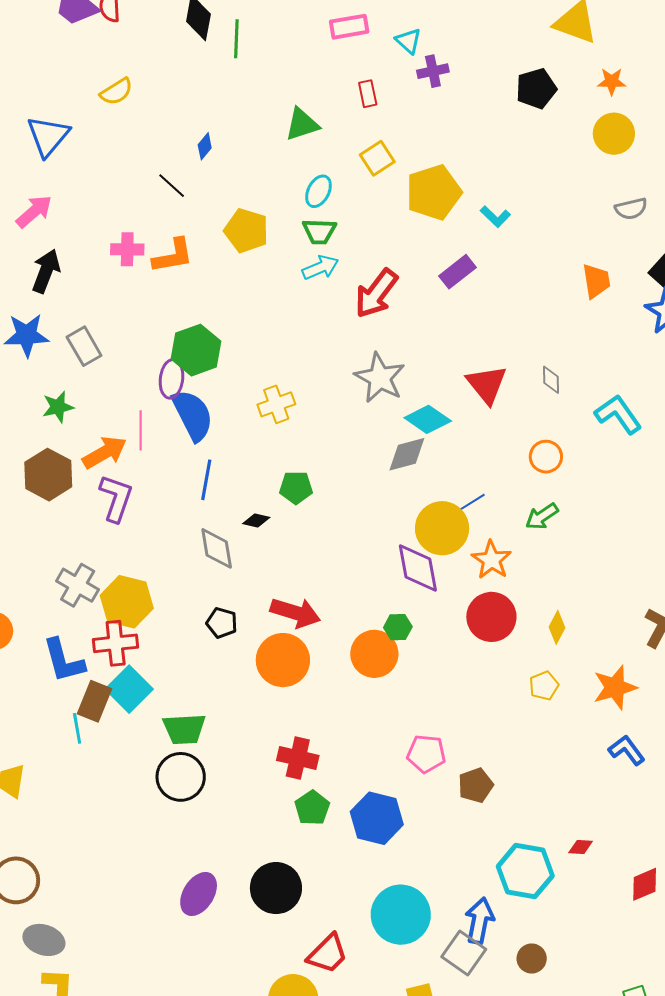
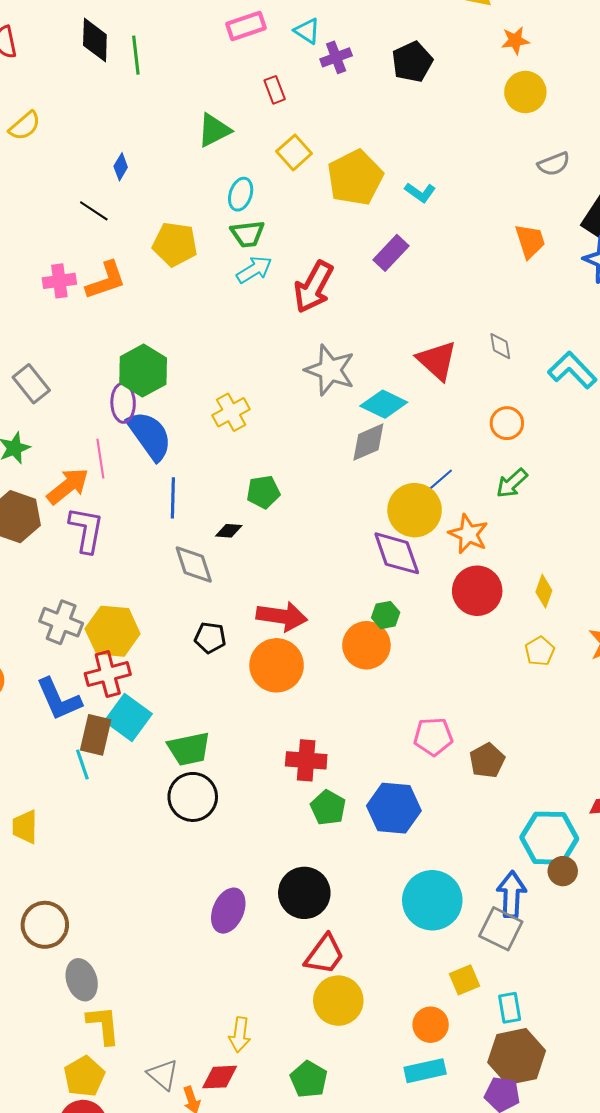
black pentagon: (536, 89) -> (412, 62), moved
gray ellipse: (44, 940) -> (82, 980), turned 63
red trapezoid: (328, 954) -> (325, 954), moved
brown circle: (532, 959) -> (563, 871), moved

